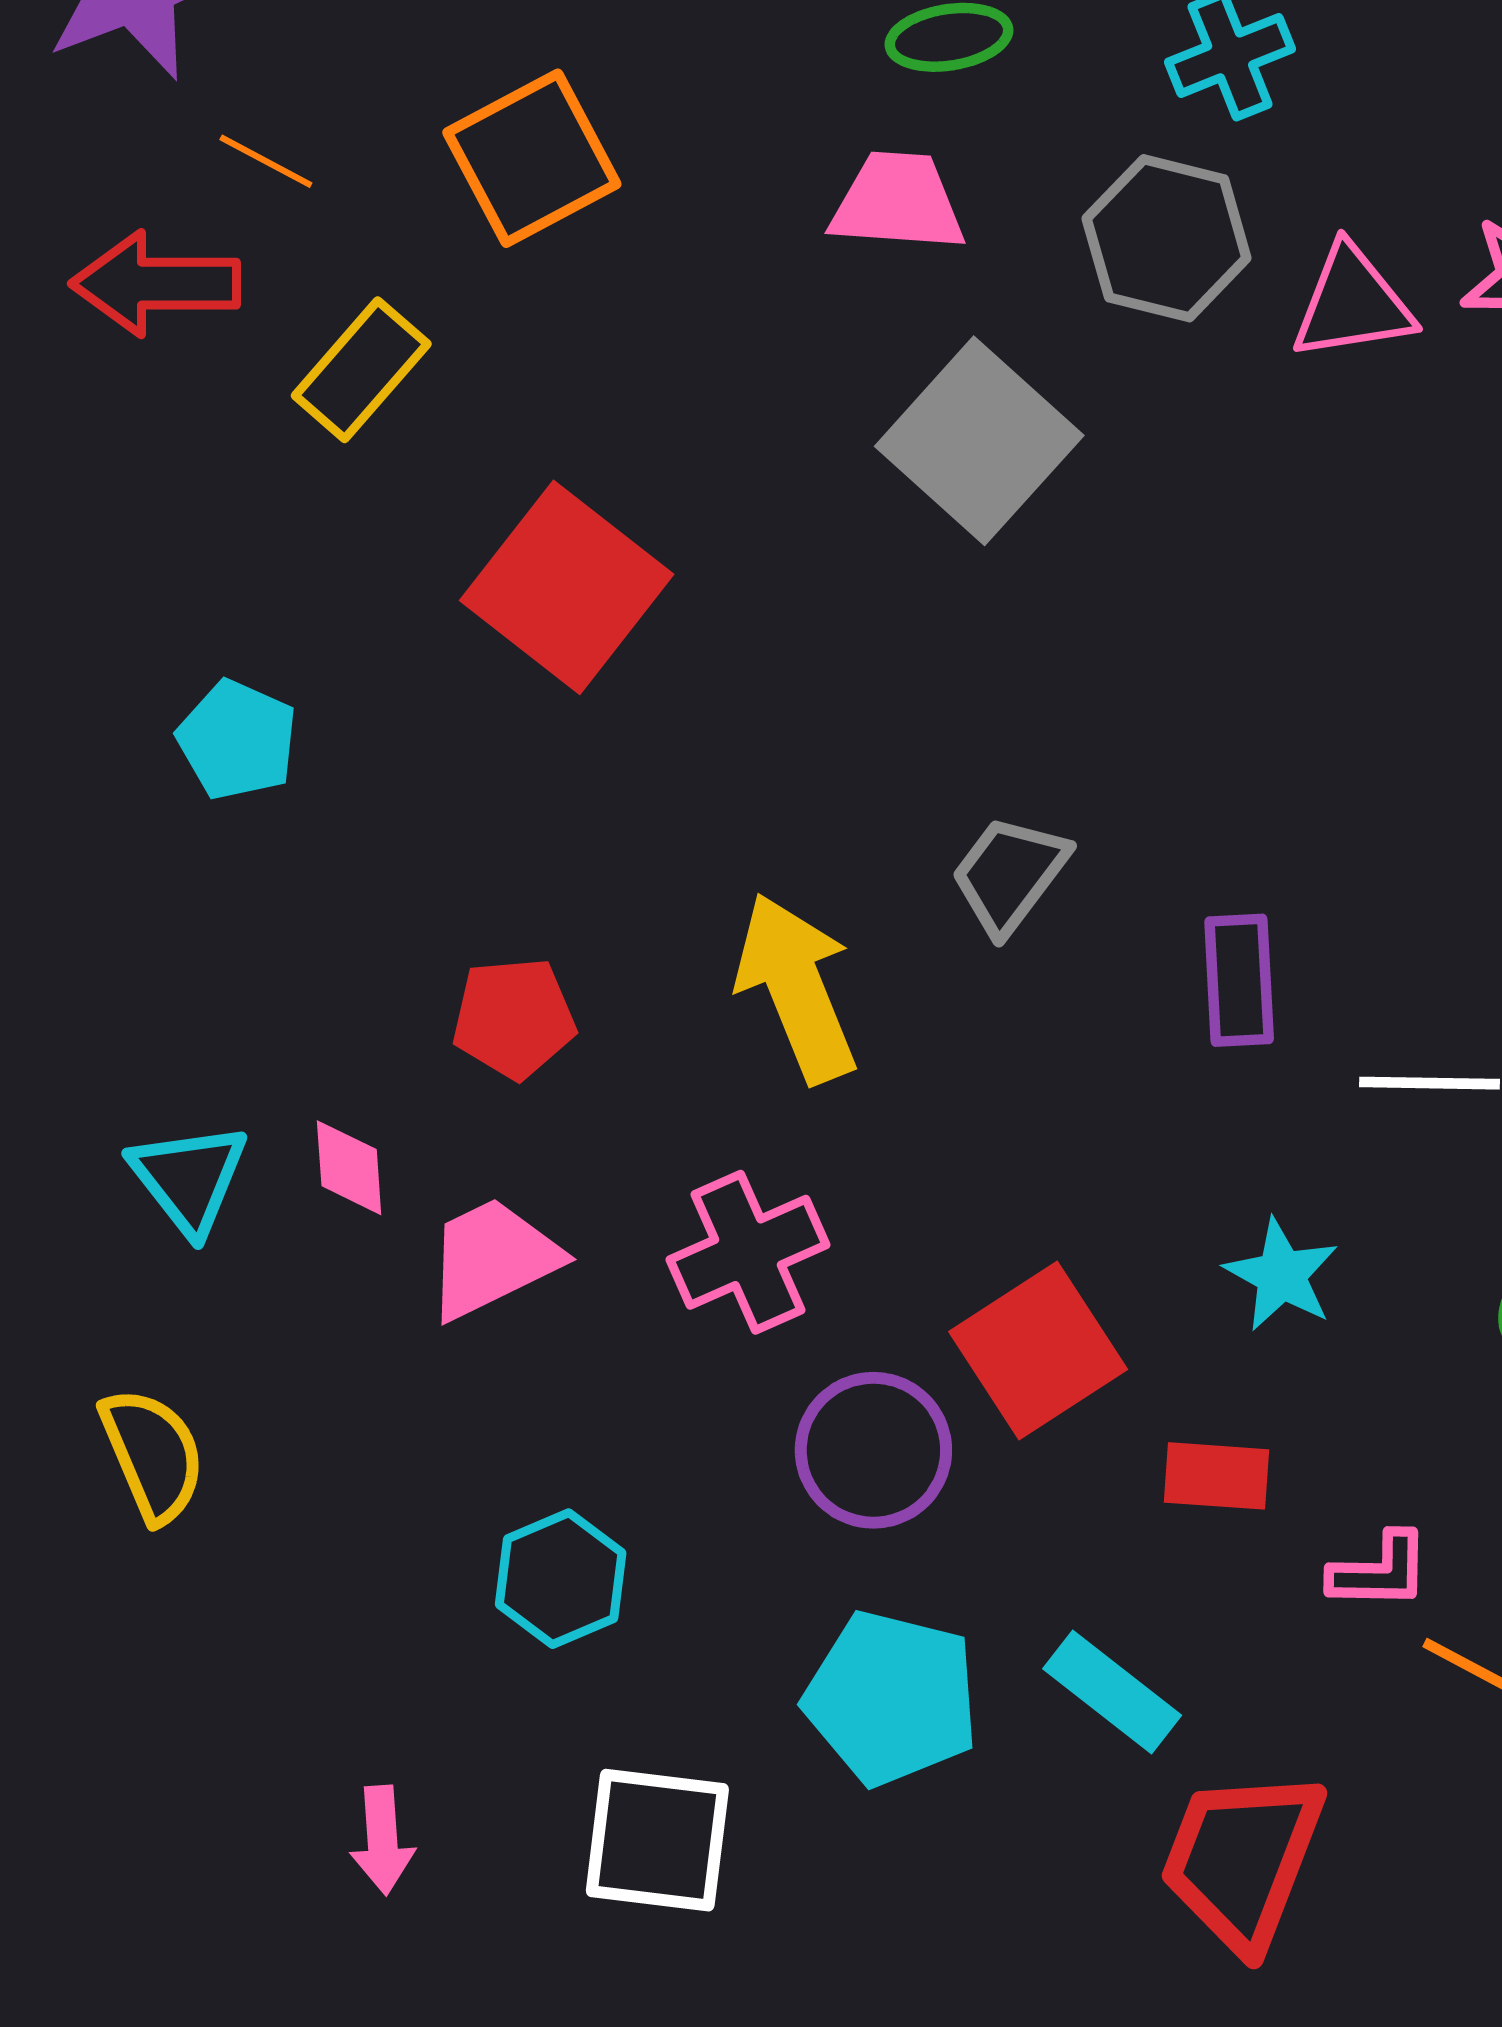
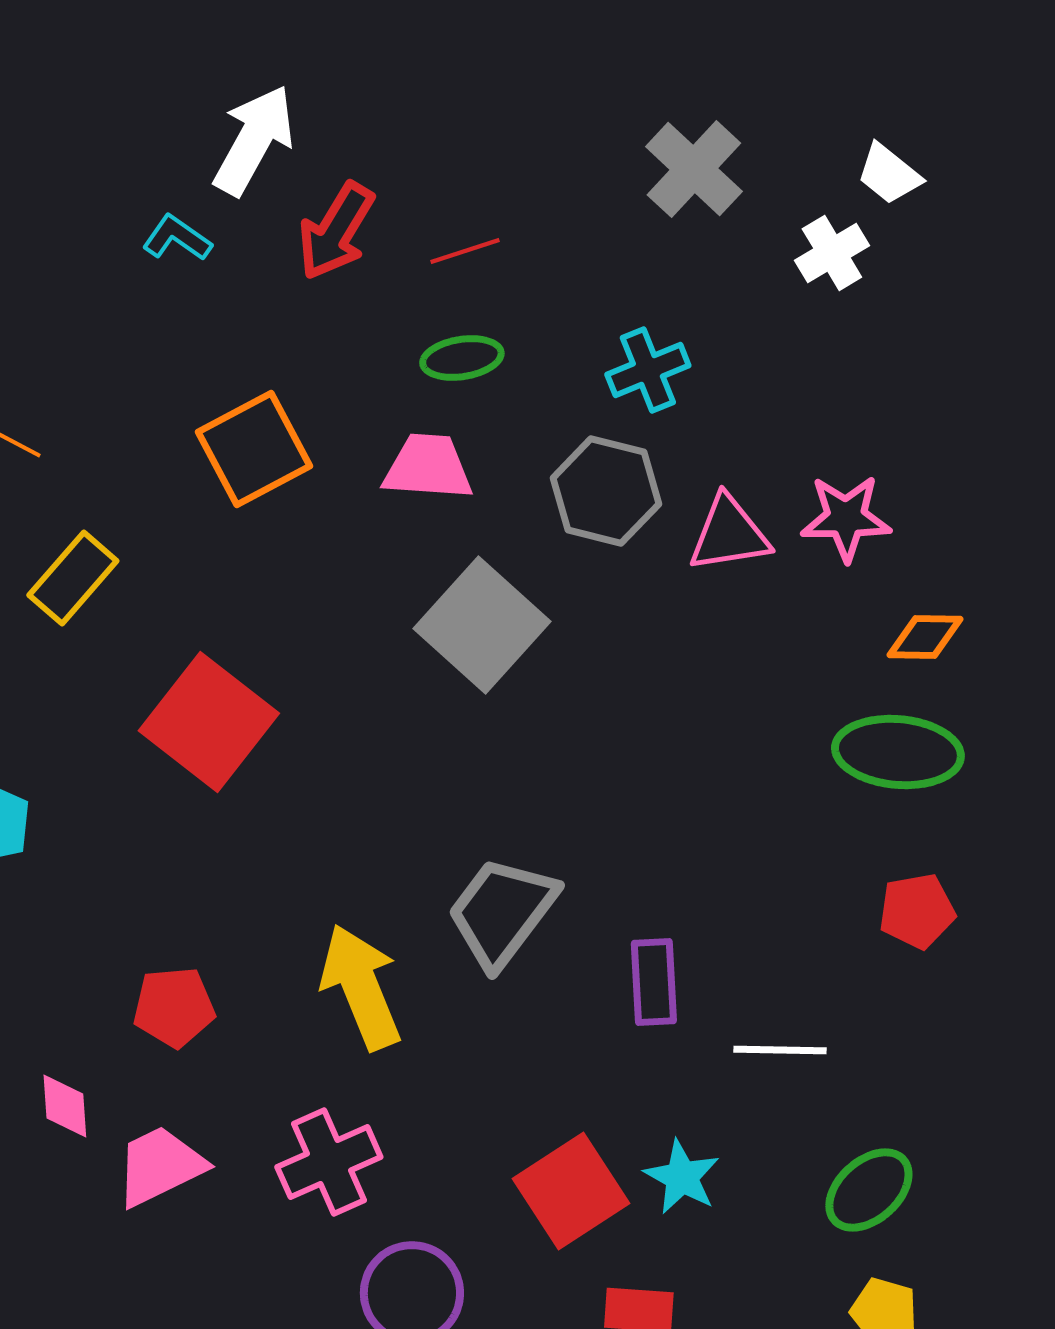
orange square: (532, 158) -> (254, 449), moved
gray trapezoid: (1009, 874) -> (502, 912), size x1.4
red square: (1038, 1350) -> (571, 1191), moved

